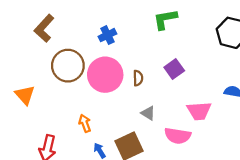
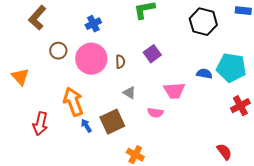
brown circle: (68, 66) -> (58, 51), size x0.6
orange arrow: (85, 123) -> (73, 102), size x1.8
pink semicircle: (178, 136) -> (155, 113), size x0.7

